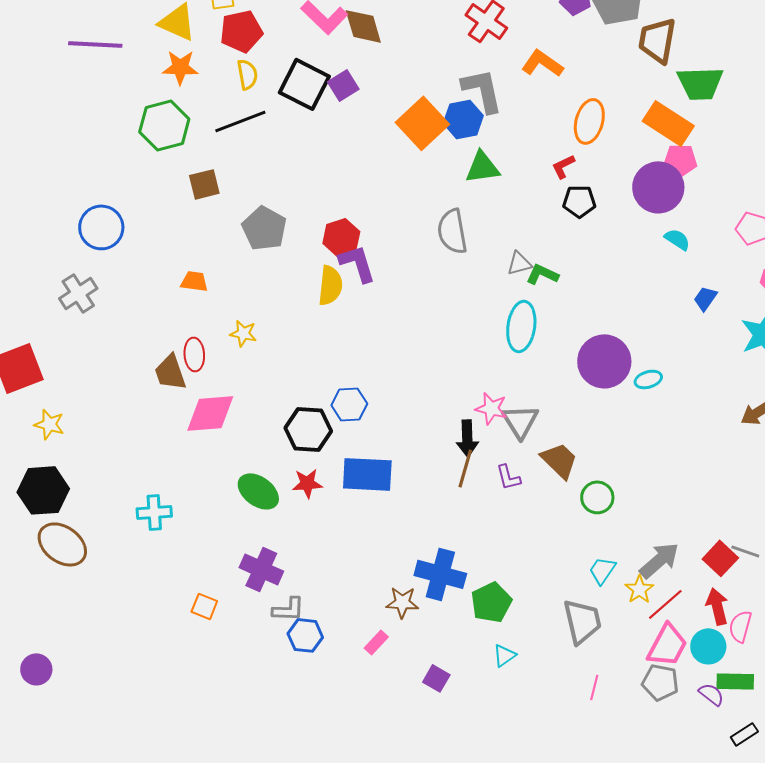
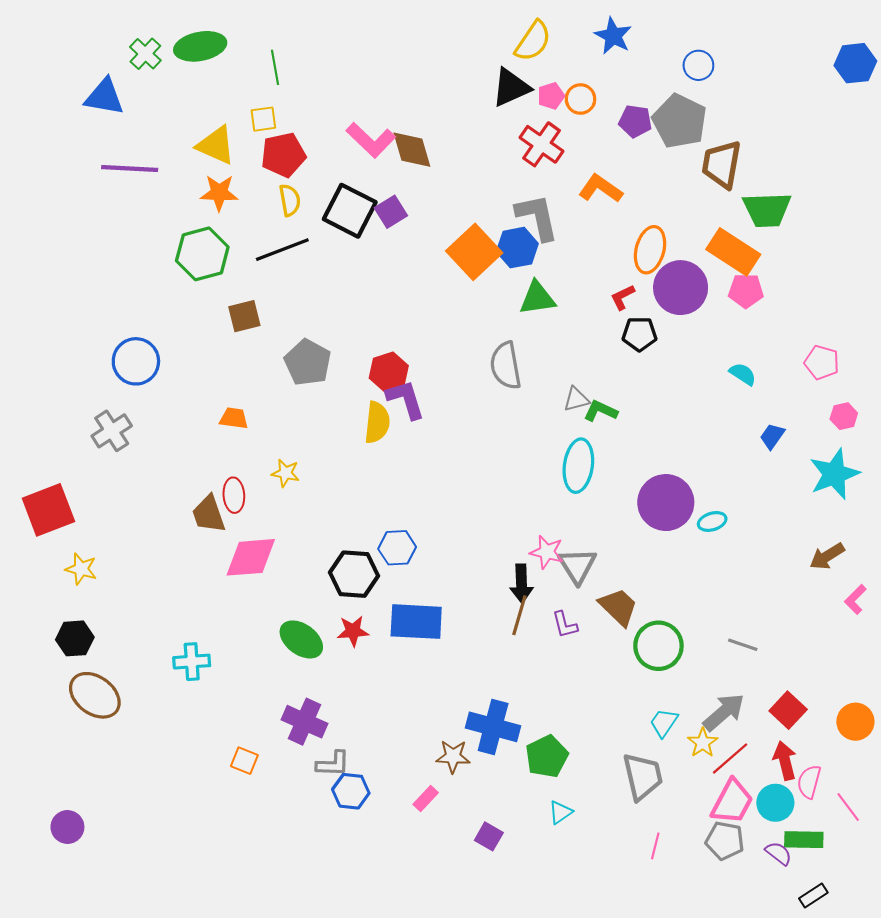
purple circle: (658, 187) -> (681, 288), moved
black hexagon: (43, 490) -> (75, 638), size x0.7
green circle: (597, 497) -> (658, 646), size x1.4
gray line: (745, 551) -> (743, 645), moved

